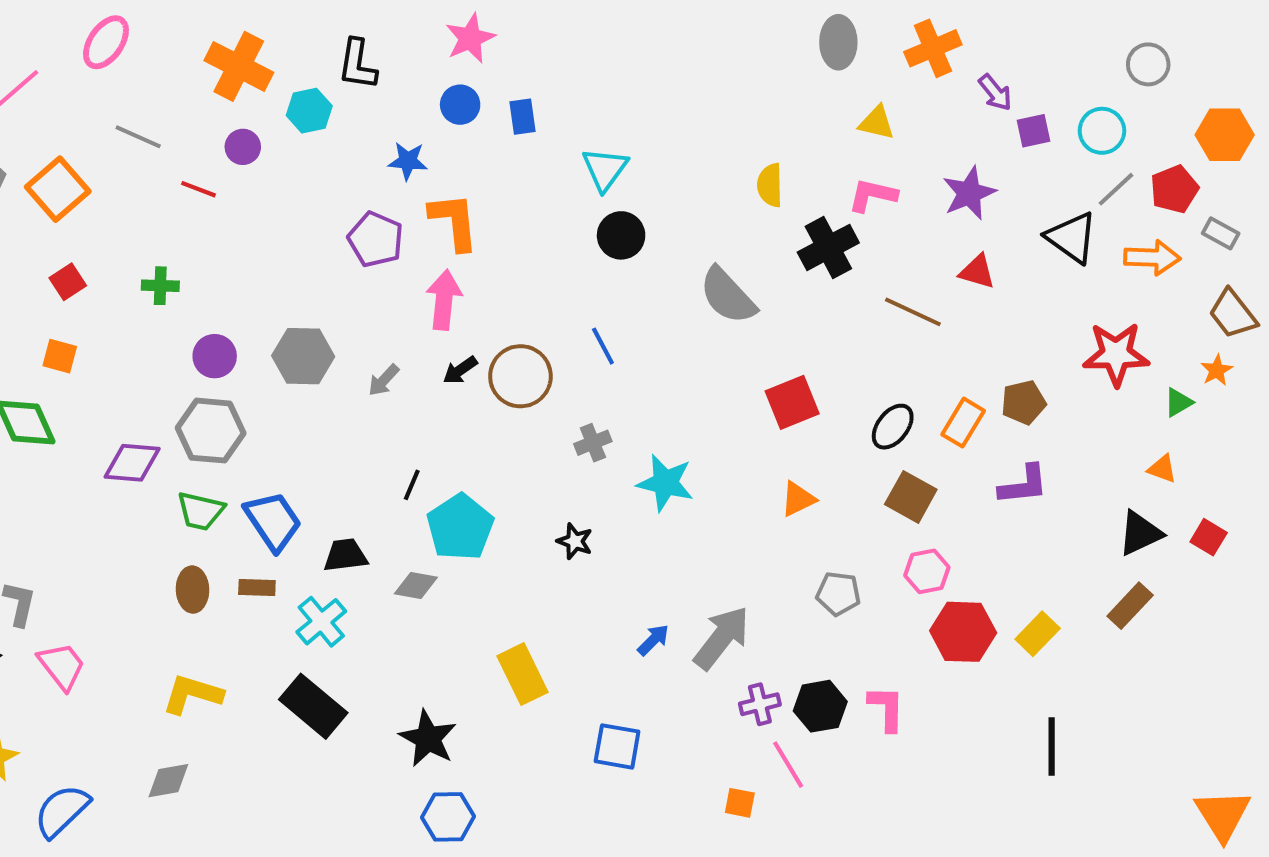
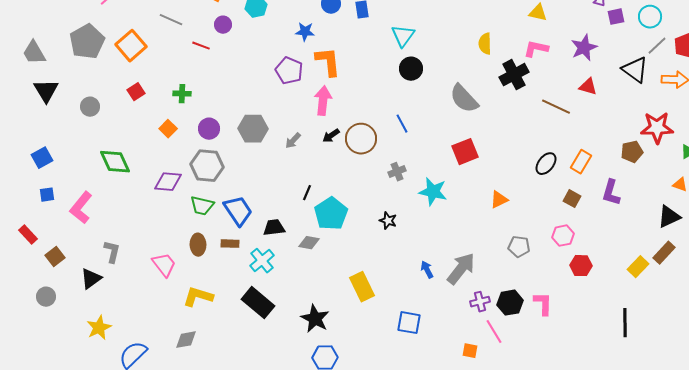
orange square: (60, 356) -> (168, 129), moved, turned 30
red square: (792, 402) -> (465, 152), moved
brown pentagon: (1023, 402) -> (632, 152), moved
purple L-shape: (1023, 485) -> (611, 193), turned 112
brown square: (911, 497) -> (572, 199), moved, size x0.7
red hexagon: (963, 632) -> (581, 266), size x0.7
yellow rectangle: (1038, 634) -> (638, 267), moved
blue arrow: (653, 640) -> (427, 270), turned -72
pink trapezoid: (62, 666) -> (164, 265), moved

